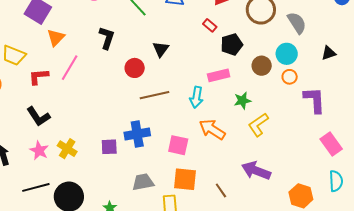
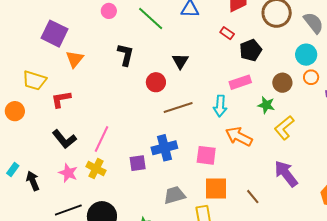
brown circle: (262, 66) -> (282, 83), moved
pink line: (70, 68) -> (101, 139), moved
green star: (242, 101) -> (266, 105), turned 30
purple arrow: (256, 171) -> (286, 174), turned 36

